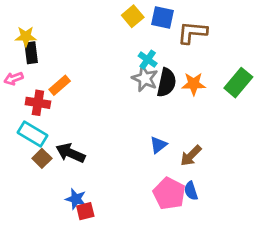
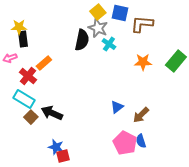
gray star: (145, 78) -> (98, 28), moved
black semicircle: (167, 83) -> (82, 40), moved
red cross: (38, 103) -> (28, 76), turned 30

